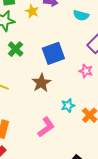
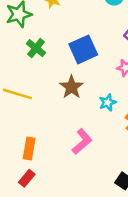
cyan star: (68, 105) -> (108, 102), moved

